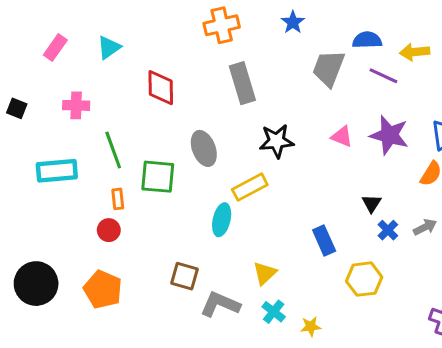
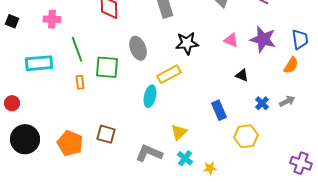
black triangle: (372, 203) -> (242, 75), moved, turned -40
red circle: (109, 230) -> (12, 103), moved
brown square: (184, 276) -> (106, 134), moved

